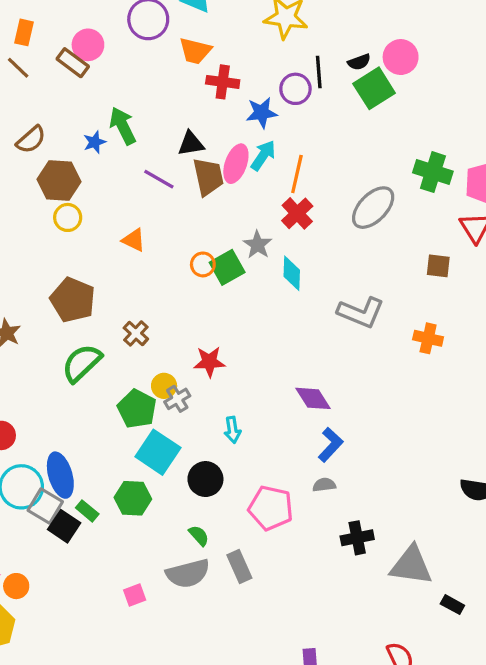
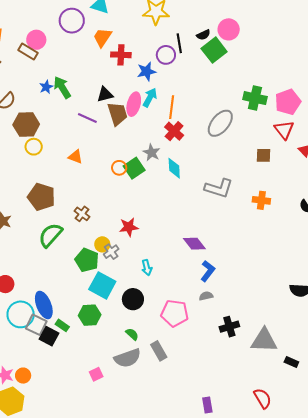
orange trapezoid: (195, 51) -> (102, 37), turned 115
blue star: (95, 142) -> (46, 87), moved

